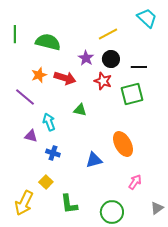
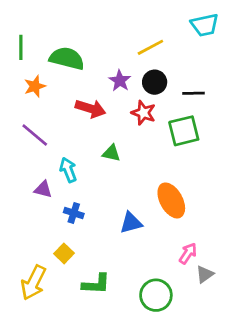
cyan trapezoid: (147, 18) -> (205, 25), turned 125
orange star: (39, 75) -> (35, 86), moved
green L-shape: (69, 204) -> (96, 284), turned -80
gray triangle: (157, 208) -> (205, 274), moved

